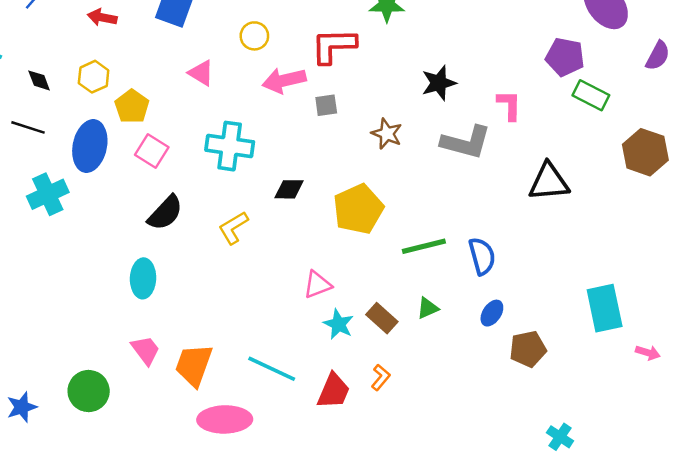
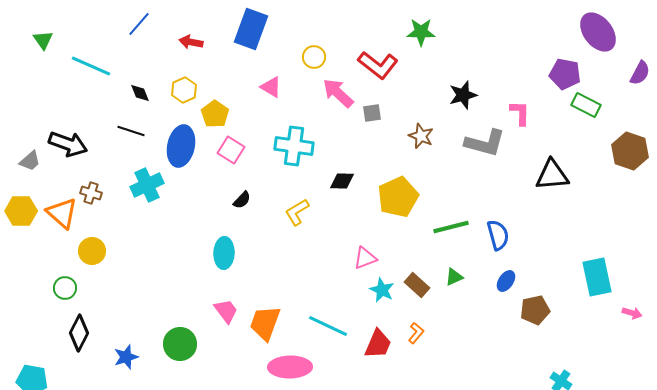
red L-shape: (334, 46) -> (378, 65), turned -141
pink arrow: (284, 80) -> (338, 93), turned 56
black semicircle: (165, 213) -> (242, 200), size x0.6

